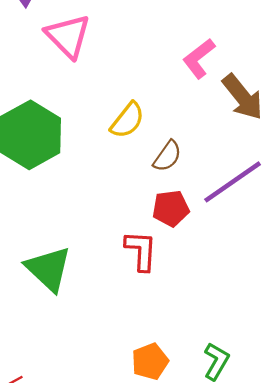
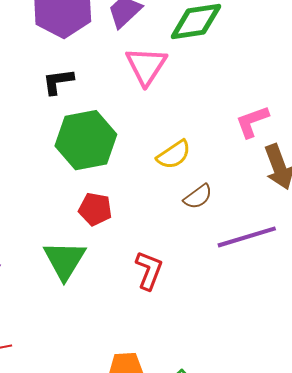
red pentagon: (171, 208) -> (95, 209), moved

